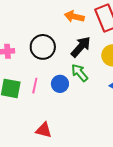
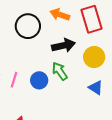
black circle: (43, 47) -> (28, 26), moved
black arrow: (81, 47) -> (63, 45), turned 30

